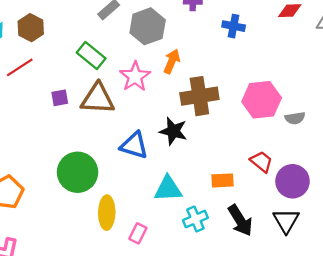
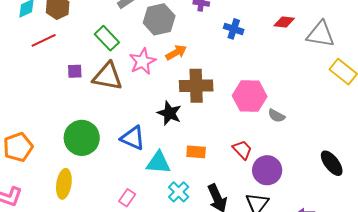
orange arrow: (172, 61) -> (176, 52), turned 30
gray semicircle: (295, 118) -> (276, 116), turned 30
blue triangle: (134, 145) -> (133, 138), moved
orange rectangle: (223, 180) -> (196, 152), moved
yellow ellipse: (107, 213) -> (64, 184), moved
cyan cross: (195, 219) -> (179, 192), turned -30

